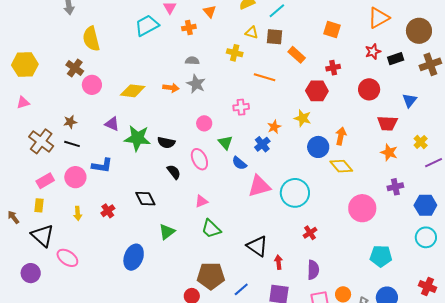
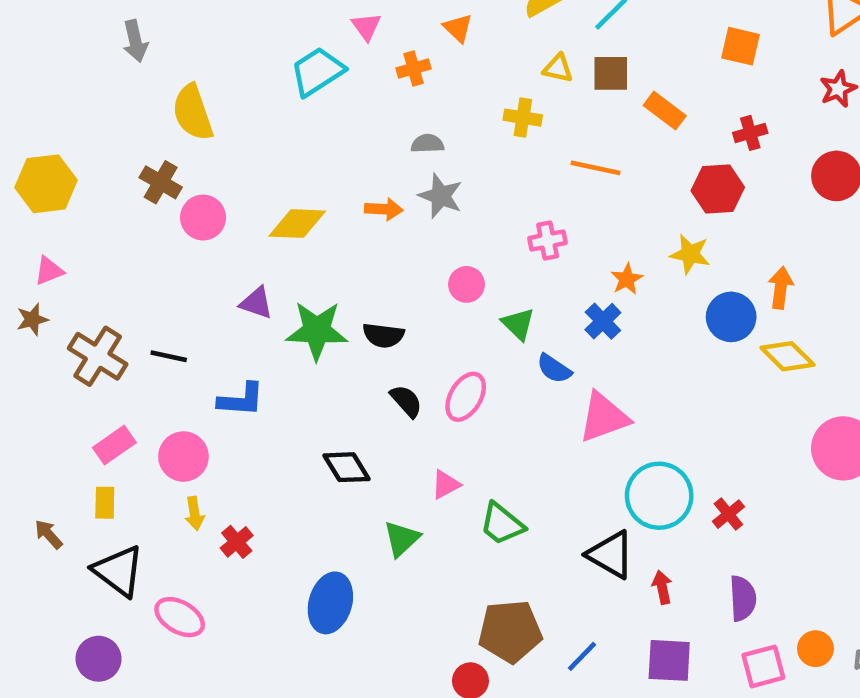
brown star: (70, 122) -> (32, 319), moved
pink ellipse: (199, 159) -> (466, 397), moved, turned 60
pink circle: (75, 177) -> (183, 457), moved
cyan circle: (295, 193) -> (659, 496), moved
pink triangle: (201, 201) -> (446, 484), moved
red cross: (108, 211) -> (237, 542), moved

